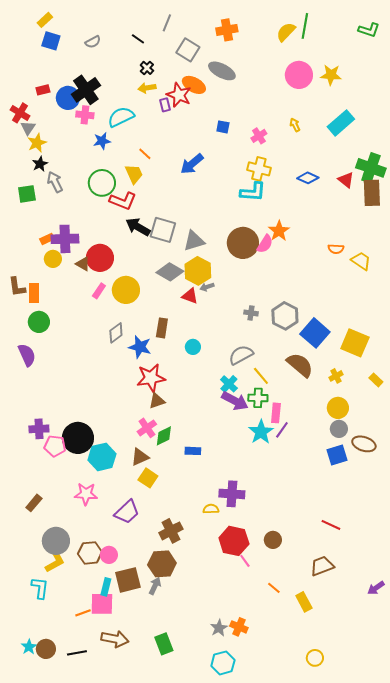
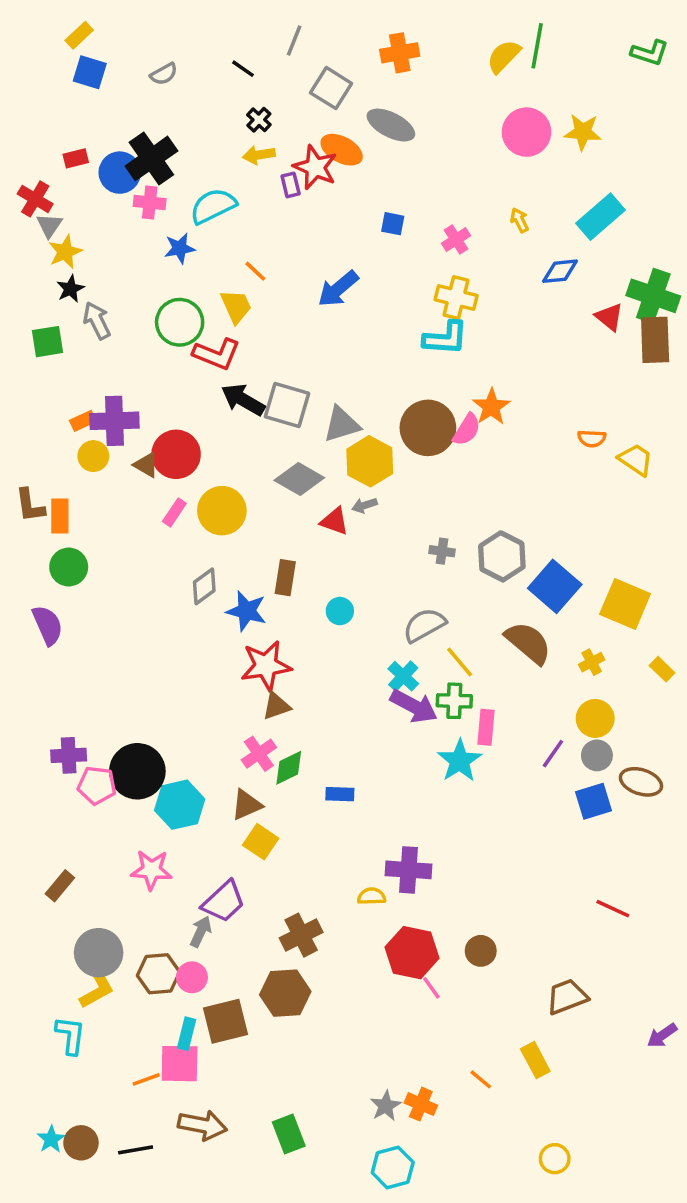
blue diamond: (308, 178) -> (560, 271), moved, turned -30
yellow hexagon: (198, 271) -> (370, 461), moved
purple line: (282, 430) -> (553, 754), moved
red line: (331, 525) -> (613, 909), moved
gray arrow: (155, 586) -> (201, 932), moved
orange line: (274, 588) -> (481, 1079), moved

